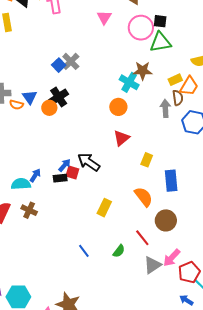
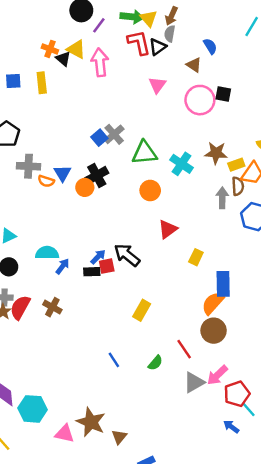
green triangle: (160, 42) -> (144, 153), moved
brown star: (143, 71) -> (216, 153), moved
orange circle: (118, 107) -> (150, 190), moved
red square: (72, 173) -> (107, 266), turned -32
cyan semicircle: (21, 184) -> (47, 253), moved
orange semicircle: (144, 197) -> (213, 303), moved, turned -105

